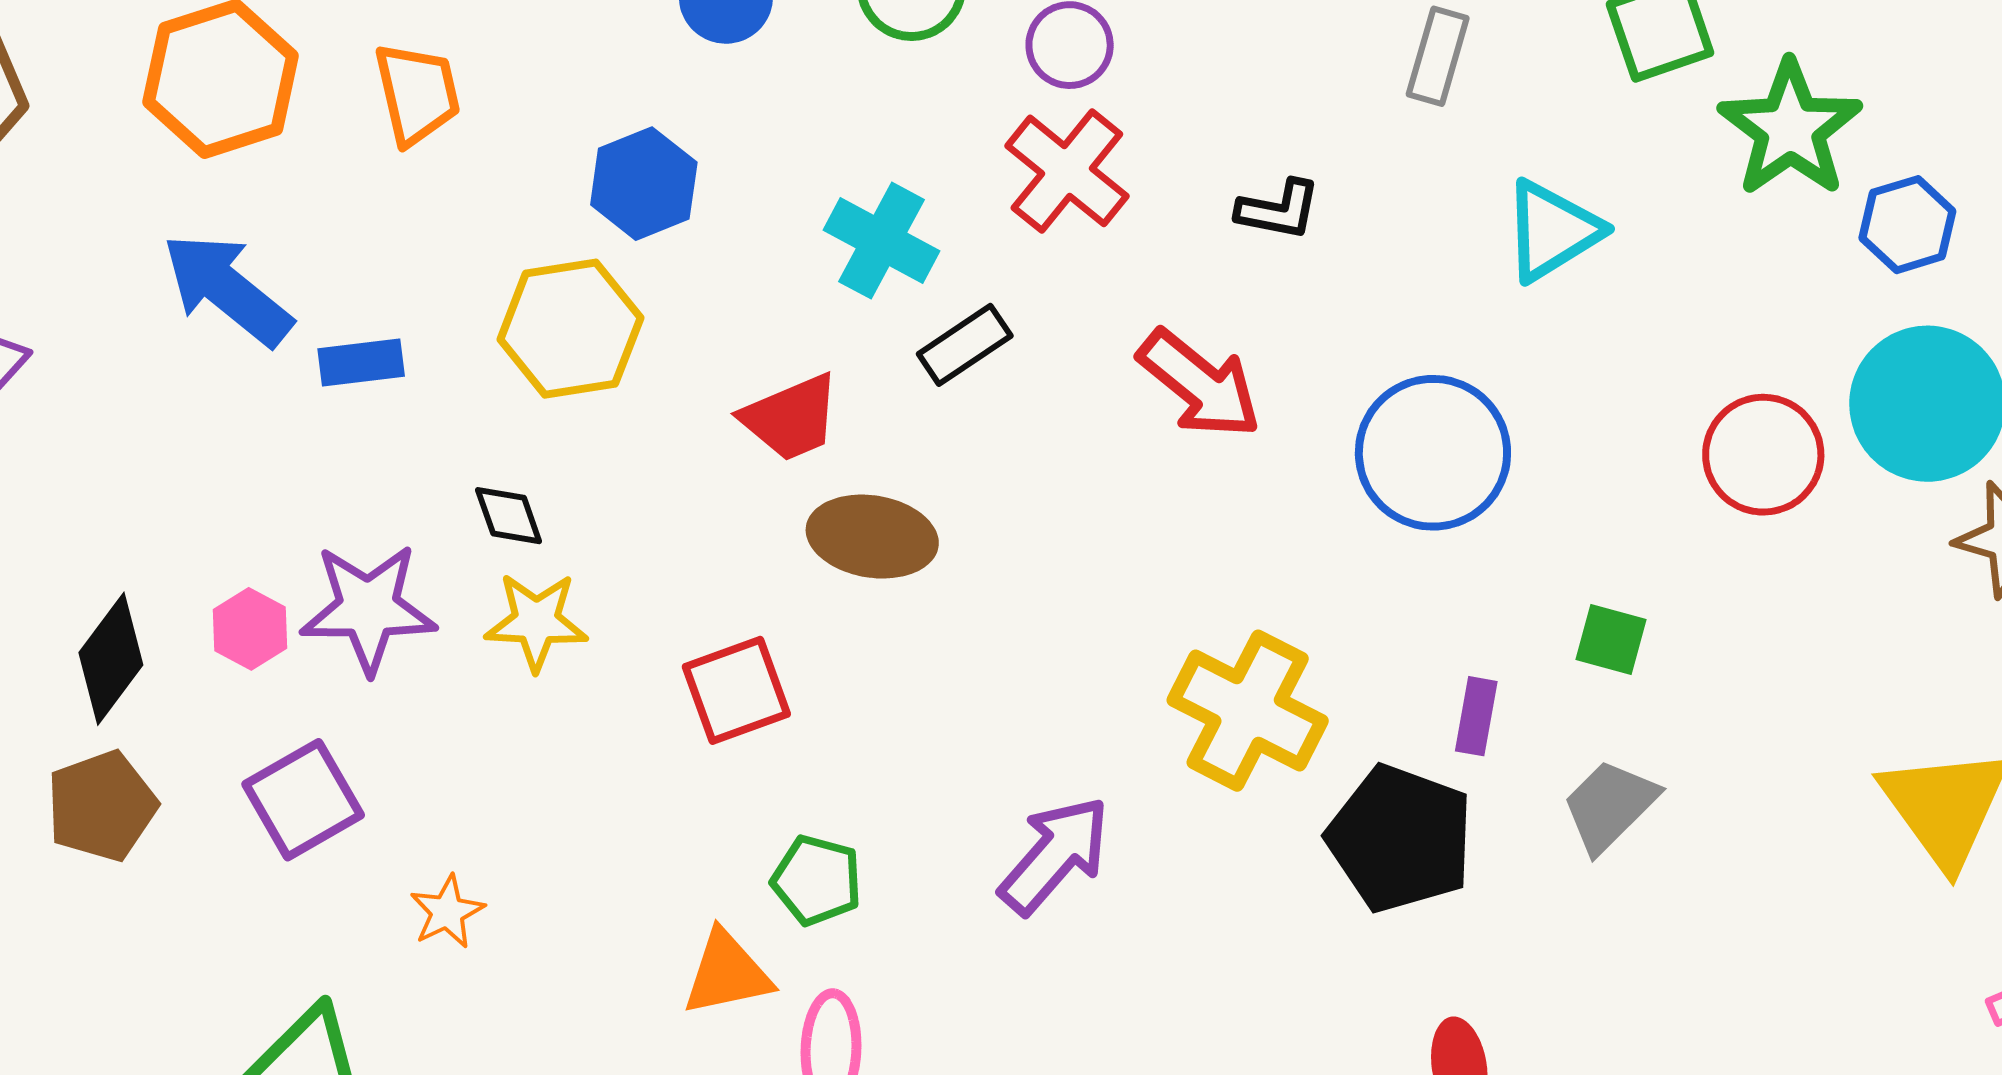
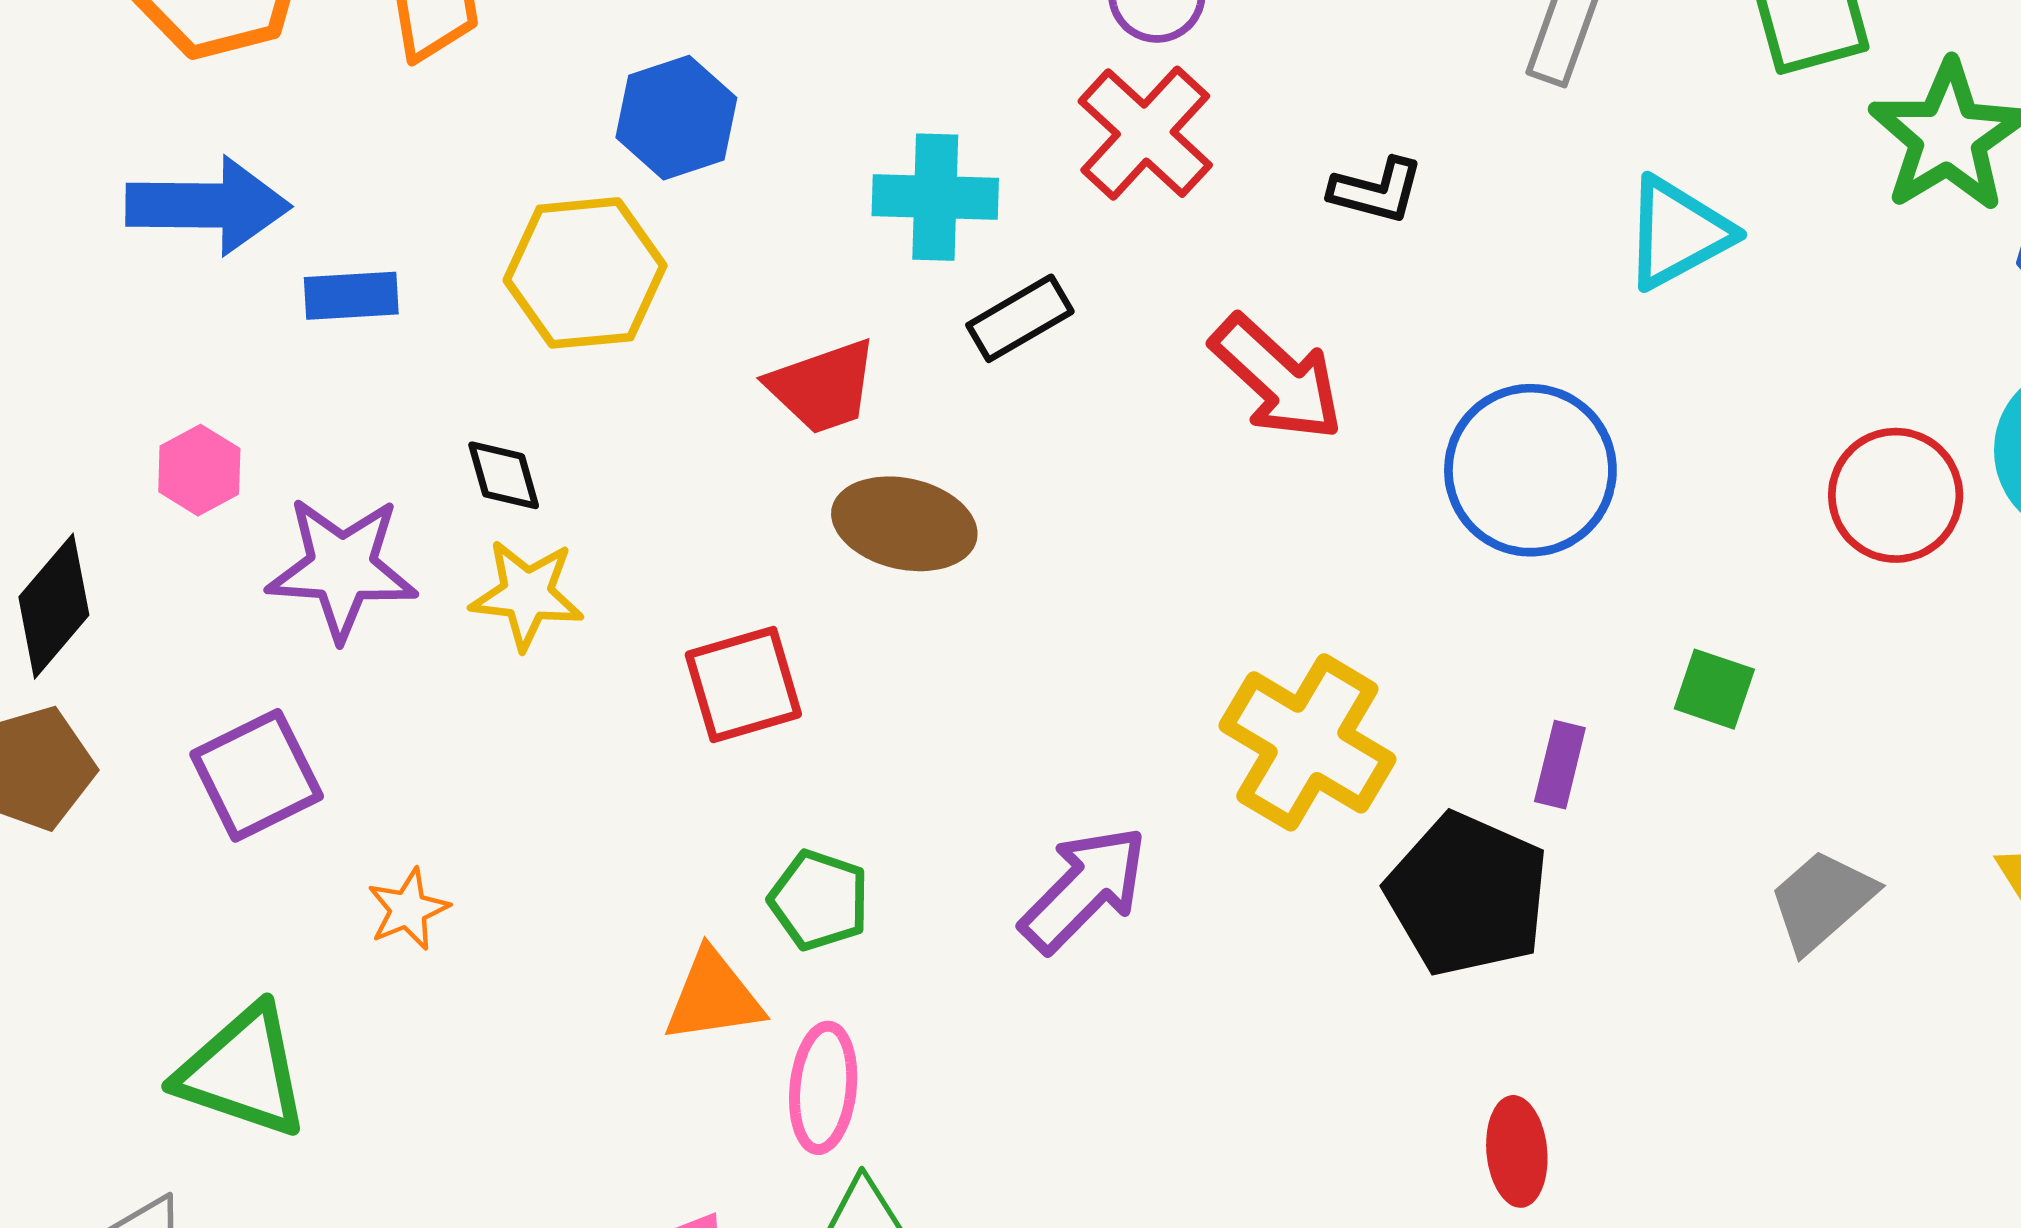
cyan cross: (882, 241) -> (935, 197), turned -30
blue arrow: (227, 289) -> (208, 206), turned 138
pink hexagon: (250, 629) -> (199, 470), moved
gray trapezoid: (1610, 806) -> (1822, 901), moved

